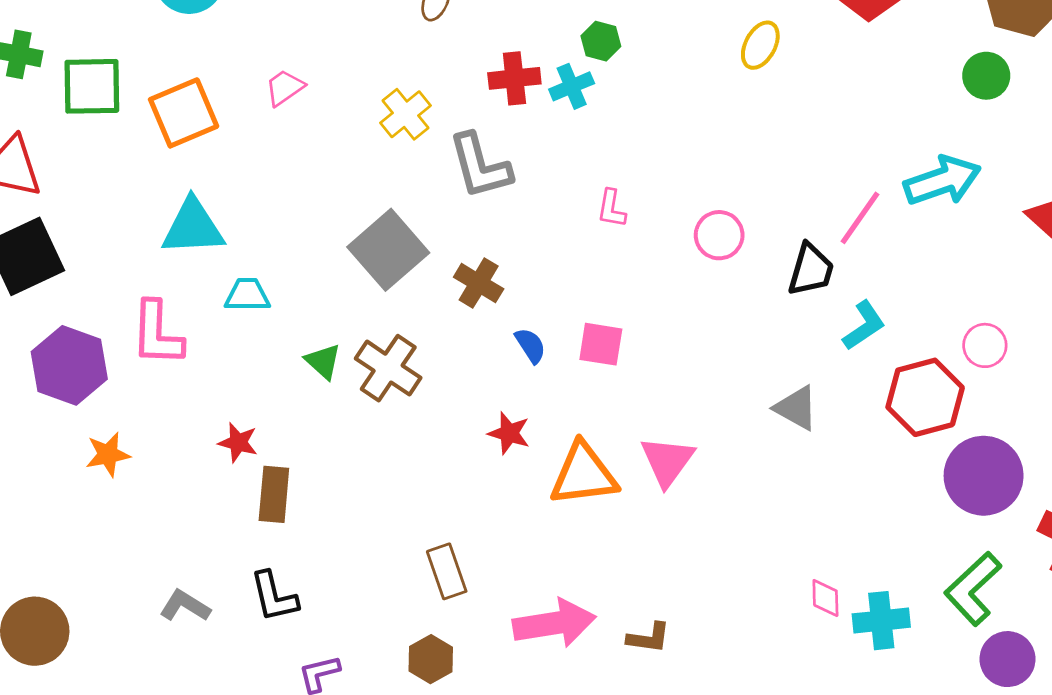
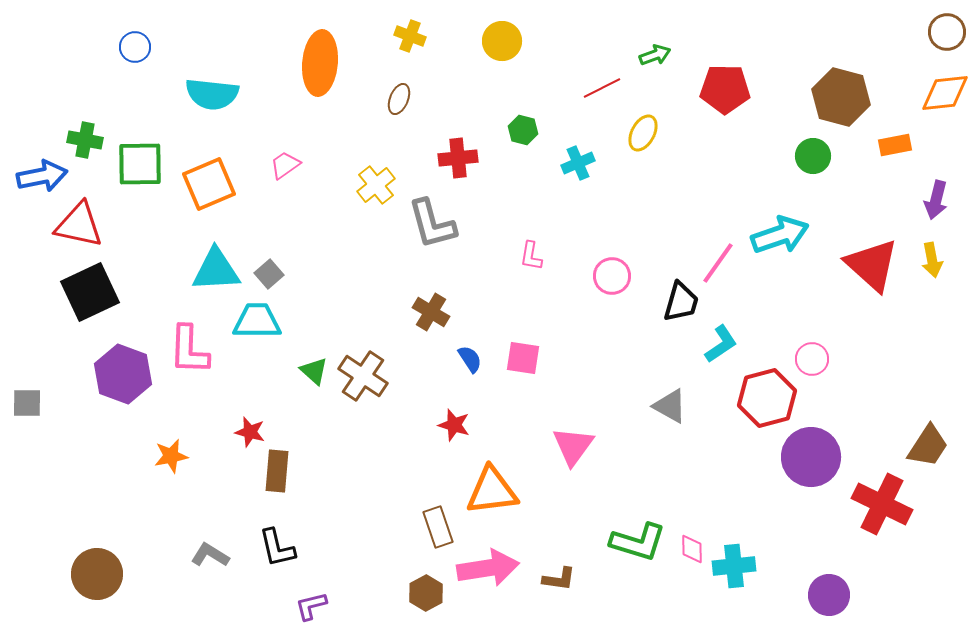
cyan cross: (572, 86) -> (578, 163), moved
gray square: (388, 250) -> (269, 274), moved, size x0.5
cyan trapezoid: (247, 295) -> (257, 321), size x1.4
orange star: (108, 454) -> (171, 456), moved
orange triangle: (584, 474) -> (492, 491), moved
brown rectangle: (447, 571) -> (438, 527), moved
green L-shape: (973, 589) -> (638, 542), moved, turned -120
brown hexagon: (431, 659) -> (426, 593), moved

